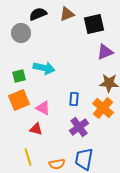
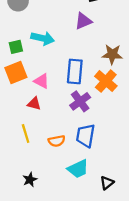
purple triangle: (105, 52) -> (83, 21), moved
blue rectangle: (74, 99) -> (75, 71), size x1.6

